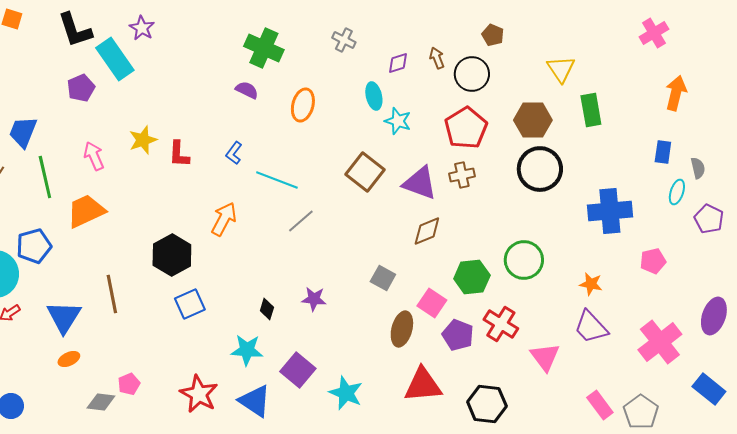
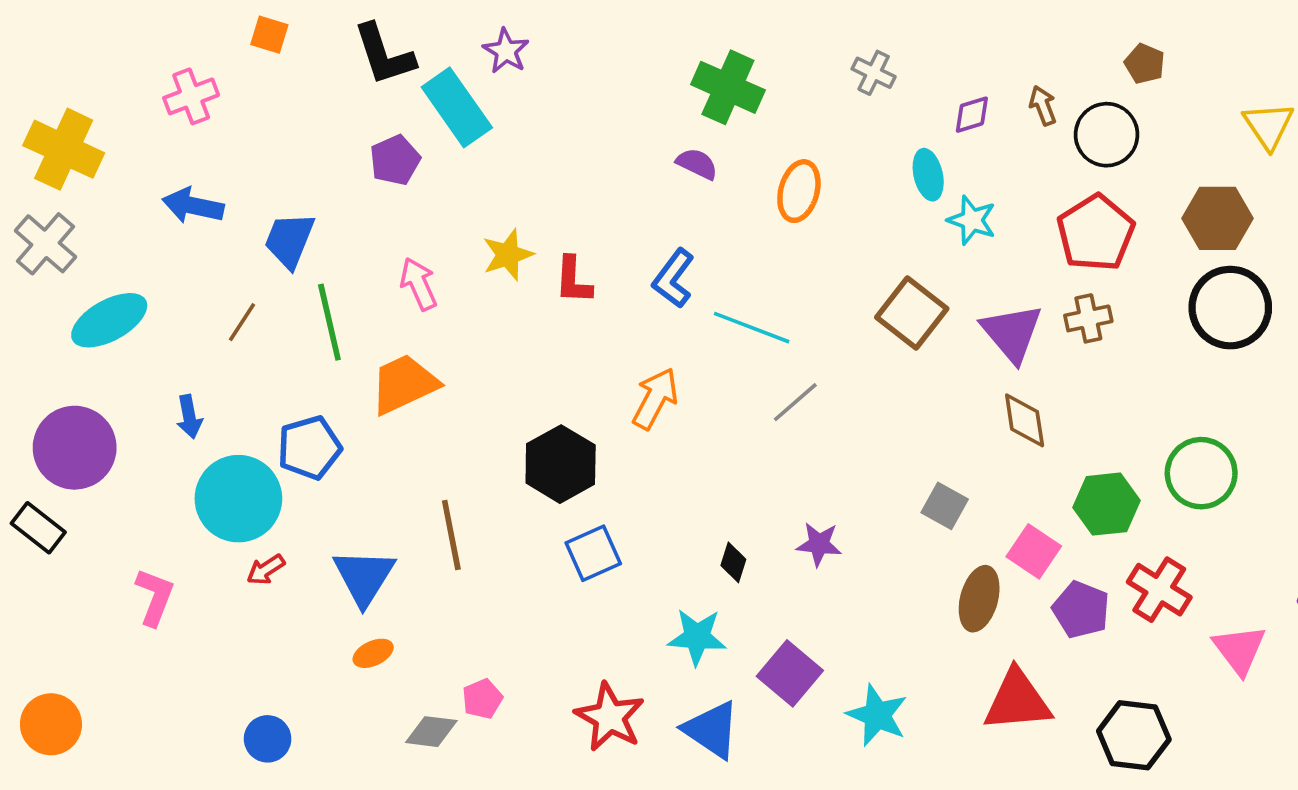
blue L-shape: (234, 153) -> (673, 278), size x1.4
purple triangle: (420, 183) -> (1012, 333), turned 30
brown diamond: (427, 231) -> (1025, 420), turned -76

